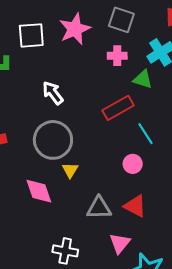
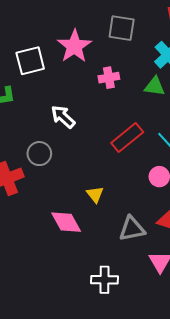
pink cross: (117, 56) -> (109, 78), moved
red rectangle: (118, 108) -> (127, 137), moved
gray circle: (53, 140) -> (39, 154), moved, size x0.6

